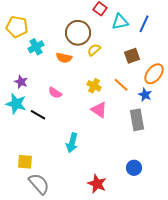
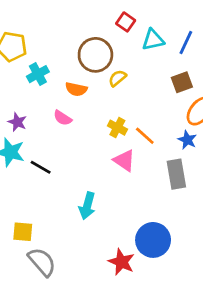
brown square: (132, 56) -> (182, 82), moved
orange line: (121, 85) -> (145, 136), moved
pink semicircle: (55, 93) -> (63, 118), moved
blue circle: (134, 168) -> (153, 240), moved, size x1.6

